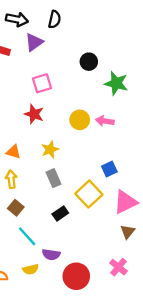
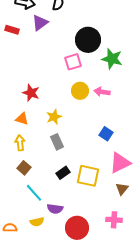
black circle: (89, 62) -> (88, 40), size x1.6
pink square: (42, 83) -> (73, 62), moved
red star: (34, 114) -> (31, 93), moved
blue square: (109, 169) -> (106, 134), turned -32
yellow square: (89, 194) -> (88, 176), moved, turned -35
pink cross: (118, 267) -> (114, 220), turned -35

